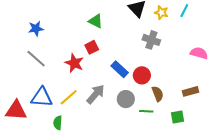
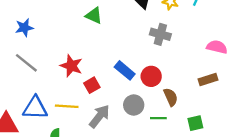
red square: (92, 47) -> (92, 85), moved
brown rectangle: (191, 91) -> (208, 80), moved
gray arrow: (96, 94) -> (99, 116), moved
yellow line: (69, 97) -> (67, 106), turned 48

